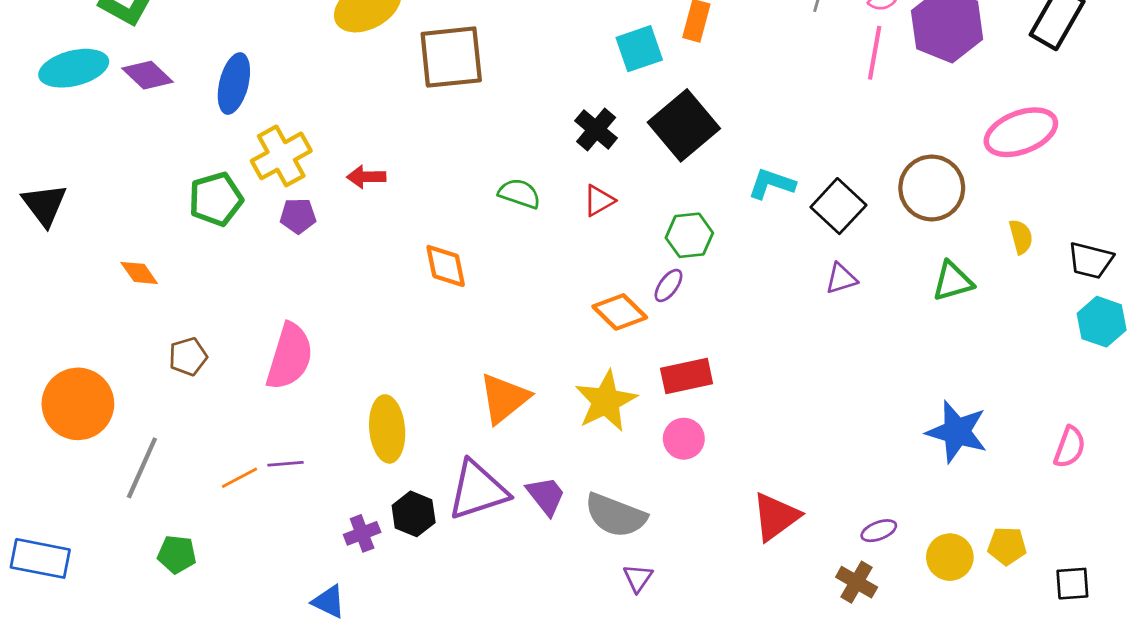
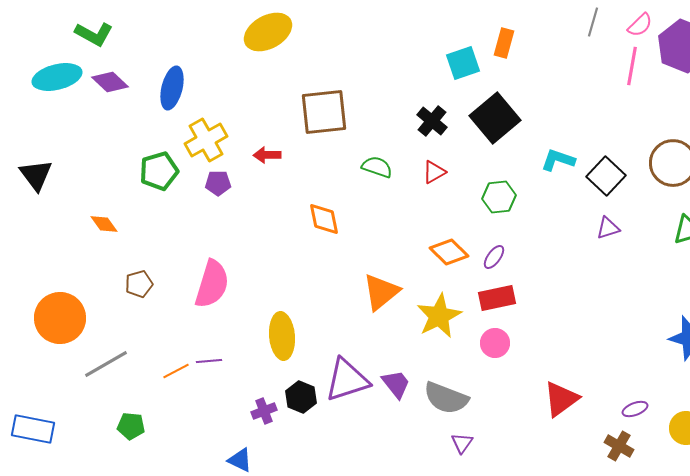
brown square: (451, 57) -> (324, 112), moved
purple ellipse: (668, 285) -> (494, 257), moved
orange triangle: (504, 398) -> (381, 292), moved
gray line: (142, 468) -> (106, 364), turned 36

